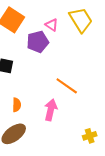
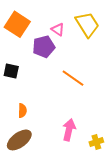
orange line: (67, 86) -> (73, 78), moved
pink arrow: (51, 110) -> (69, 130), moved

